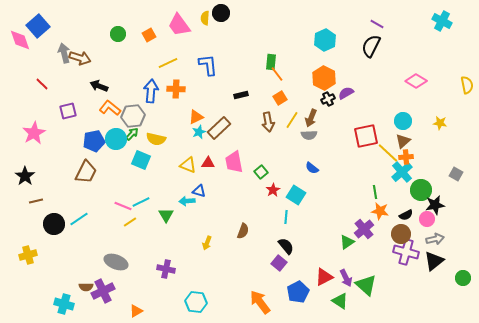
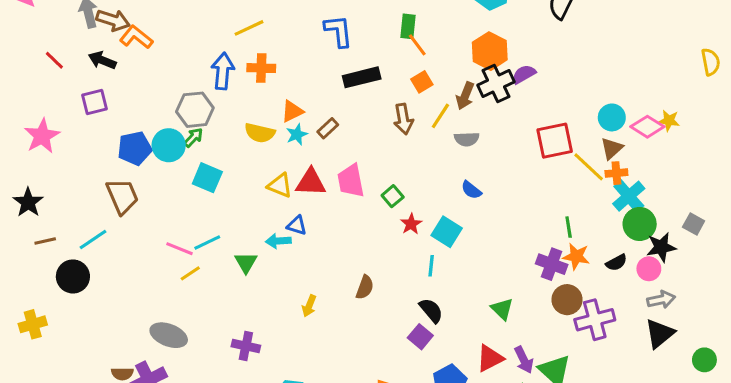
blue L-shape: (208, 65) -> (338, 31), moved
pink diamond: (416, 81) -> (647, 127), moved
black arrow: (99, 86) -> (102, 60), moved
black rectangle: (241, 95) -> (362, 77), size x1.6
black cross: (328, 99) -> (496, 83), size x1.6
orange L-shape: (110, 108) -> (136, 37), moved
brown arrow: (311, 118) -> (465, 96), moved
brown rectangle: (219, 128) -> (328, 128), size x0.6
yellow semicircle: (156, 139) -> (260, 133), moved
red triangle: (208, 163) -> (311, 182), size x1.5
brown trapezoid: (86, 172) -> (122, 196), turned -50
cyan cross: (402, 172) -> (629, 196), moved
gray square: (456, 174) -> (694, 224), moved
cyan line: (79, 219) -> (93, 239), moved
purple cross: (364, 229) -> (552, 264), moved, turned -30
brown circle: (401, 234) -> (567, 300), moved
green triangle: (347, 242) -> (502, 309), moved, turned -42
purple cross: (406, 252) -> (595, 320), moved, turned -30

